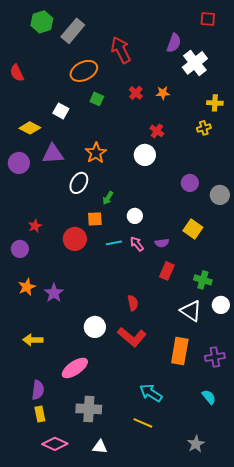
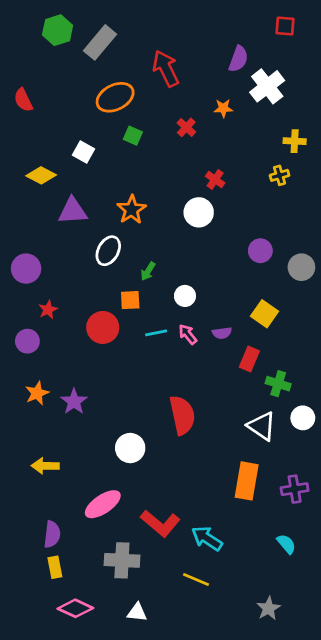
orange star: (163, 93) -> (223, 108), moved
purple circle: (19, 163) -> (26, 269), moved
red rectangle: (167, 271) -> (249, 359), moved
red semicircle: (133, 303) -> (182, 415), size x1.8
red L-shape: (132, 337) -> (160, 523), moved

